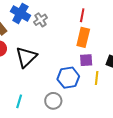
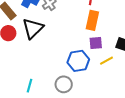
black triangle: (26, 57) -> (33, 28), moved
yellow line: (97, 78) -> (107, 61), turned 56

